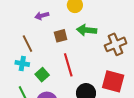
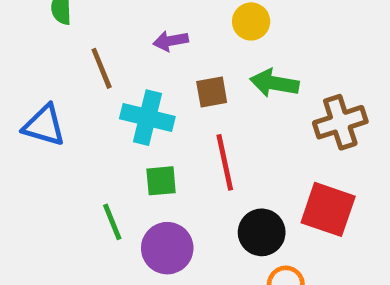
brown line: (28, 44) -> (102, 68), moved
cyan cross: (22, 63) -> (147, 118), moved, size x1.5
green square: (42, 75) -> (161, 181), turned 32

